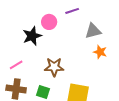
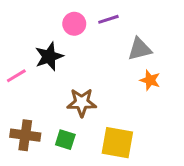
pink circle: (49, 22) -> (74, 24), moved
pink line: (16, 65) -> (16, 76), moved

